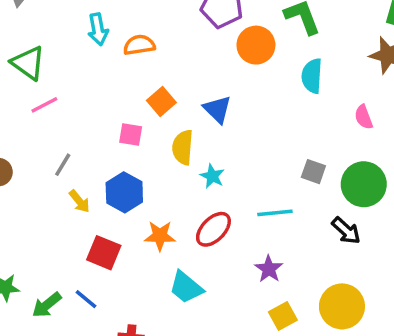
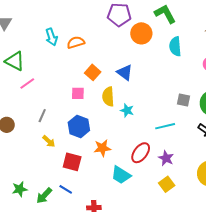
yellow arrow: (79, 201) -> (49, 141), moved
red ellipse: (213, 229) -> (141, 153), moved
yellow square: (283, 316) -> (167, 184), moved

